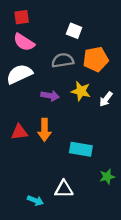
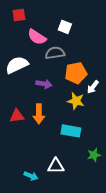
pink semicircle: (24, 42) -> (37, 37), moved
orange pentagon: (96, 59) -> (76, 73), moved
yellow star: (81, 91) -> (76, 101), moved

